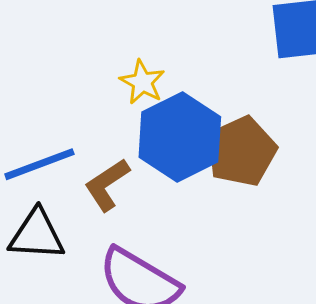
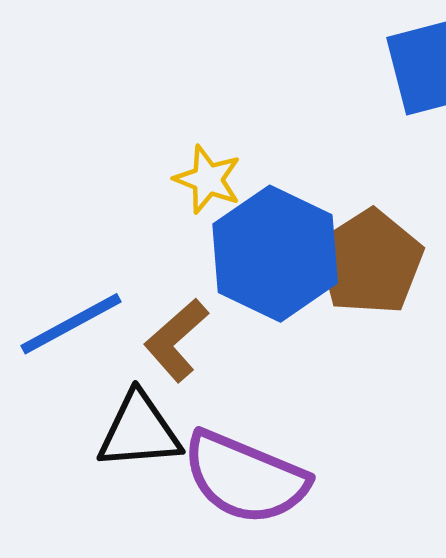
black triangle: (37, 235) -> (139, 431), moved

